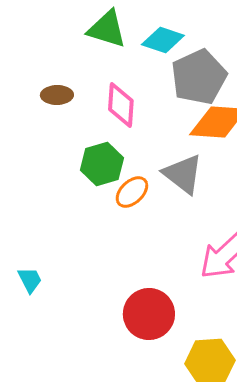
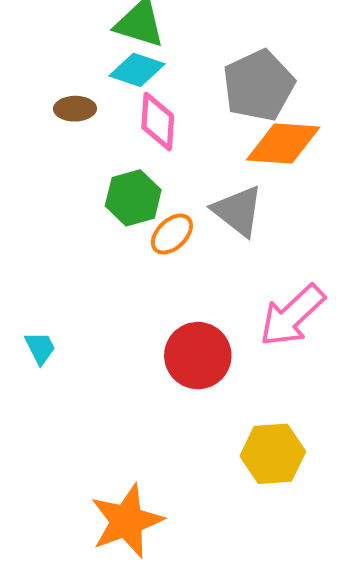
cyan diamond: (163, 40) -> (137, 70), moved
red circle: (149, 314) -> (198, 356), moved

